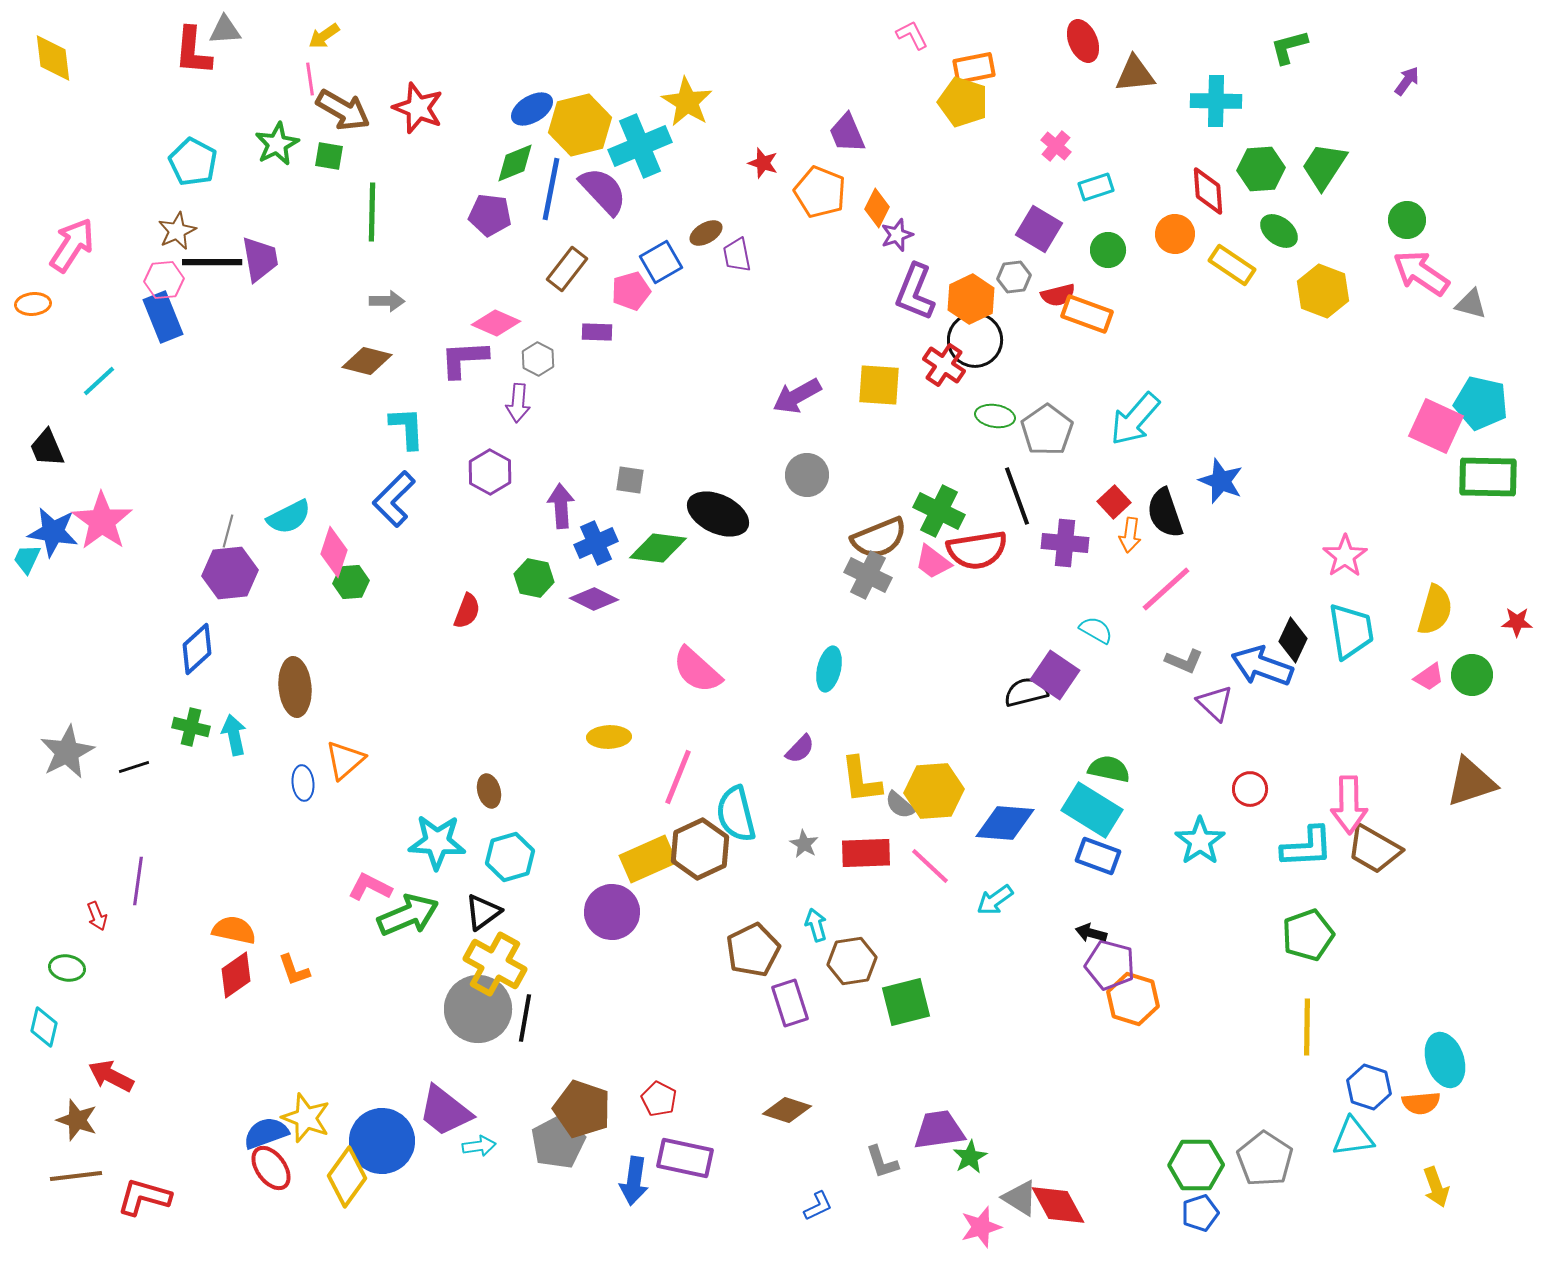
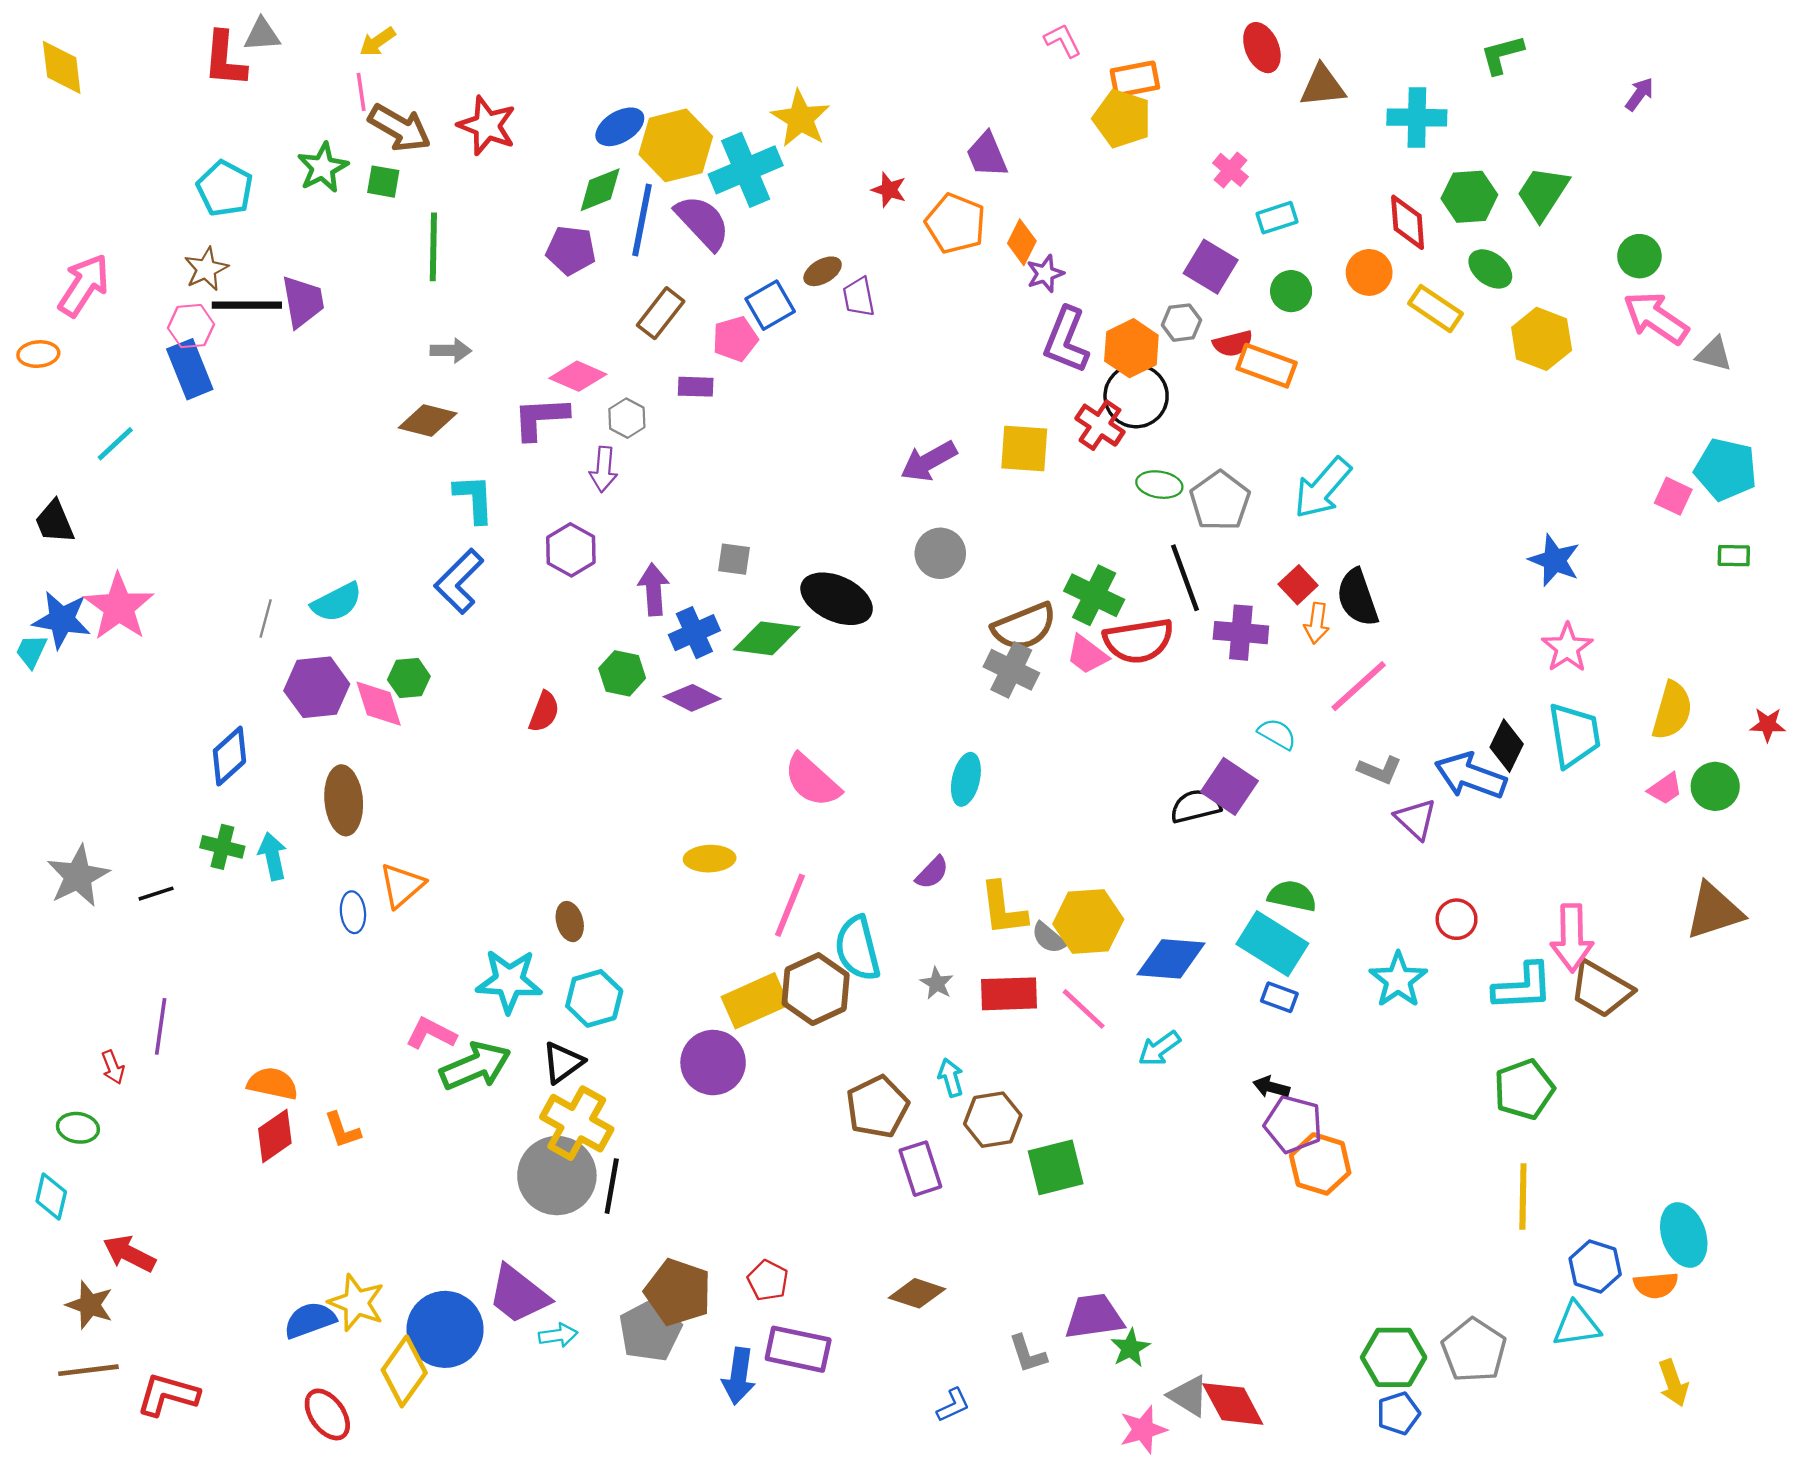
pink square: (1436, 426) -> (1673, 496), size x0.6
green rectangle: (1488, 477) -> (1734, 556), size x0.5
blue star: (1221, 481) -> (1554, 560), moved
pink diamond: (334, 552) -> (379, 704), moved, turned -36
purple hexagon: (230, 573) -> (317, 687), moved
blue rectangle: (1098, 856) -> (1279, 997), size x0.7
red ellipse: (271, 1168) -> (327, 1414), moved

